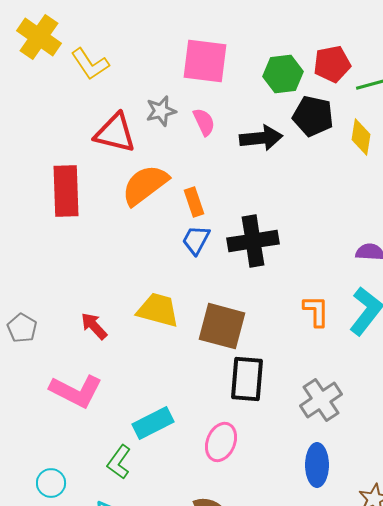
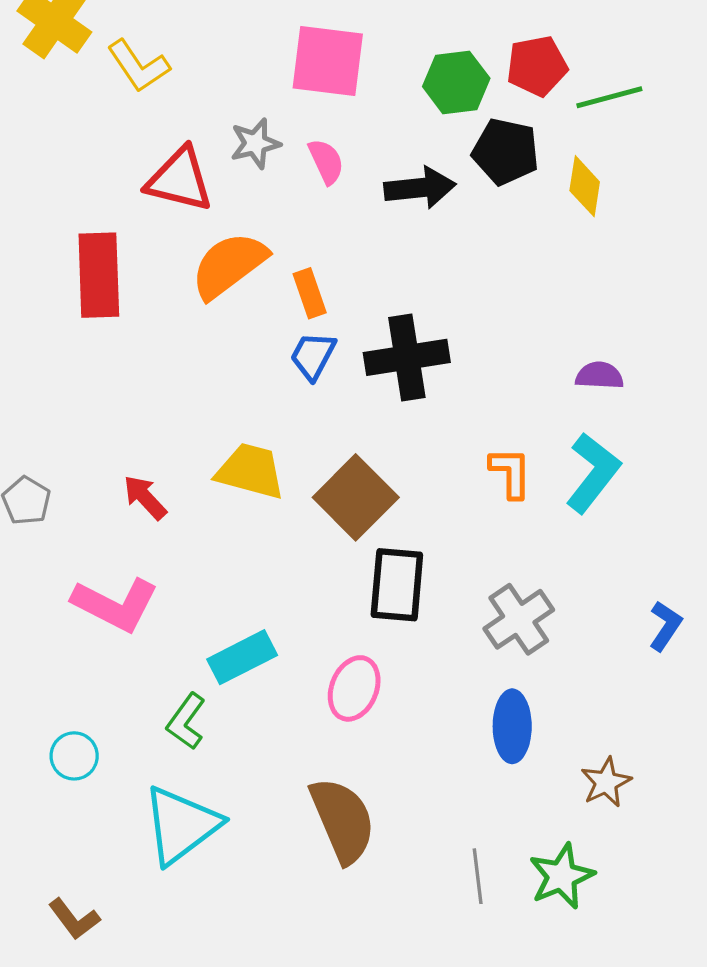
brown square: (222, 326) -> (356, 497), turned 30

